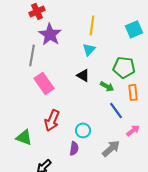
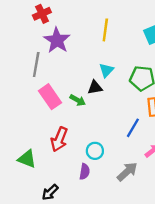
cyan triangle: (89, 49) -> (106, 70), moved
black triangle: (83, 75) -> (95, 88), turned -40
green arrow: (107, 86) -> (78, 100), moved
blue line: (116, 110) -> (133, 128), turned 66

